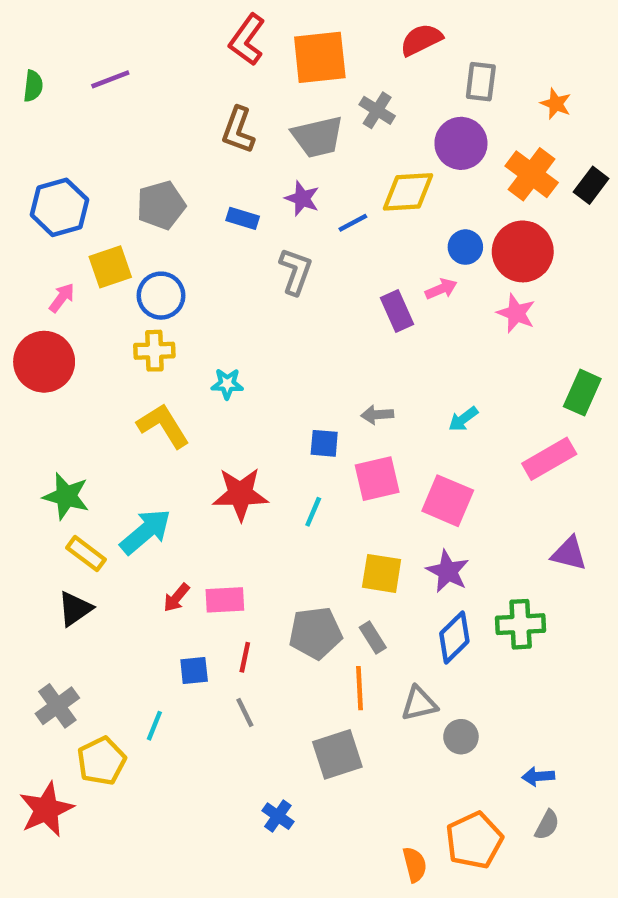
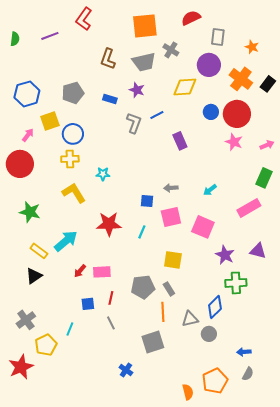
red L-shape: (247, 40) -> (84, 19), moved
blue line: (353, 223) -> (157, 115), moved
pink arrow: (441, 289) -> (267, 145), moved
green star: (66, 496) -> (30, 212), moved
purple star: (448, 571) -> (225, 255), moved
blue diamond: (454, 637) -> (215, 307), moved

